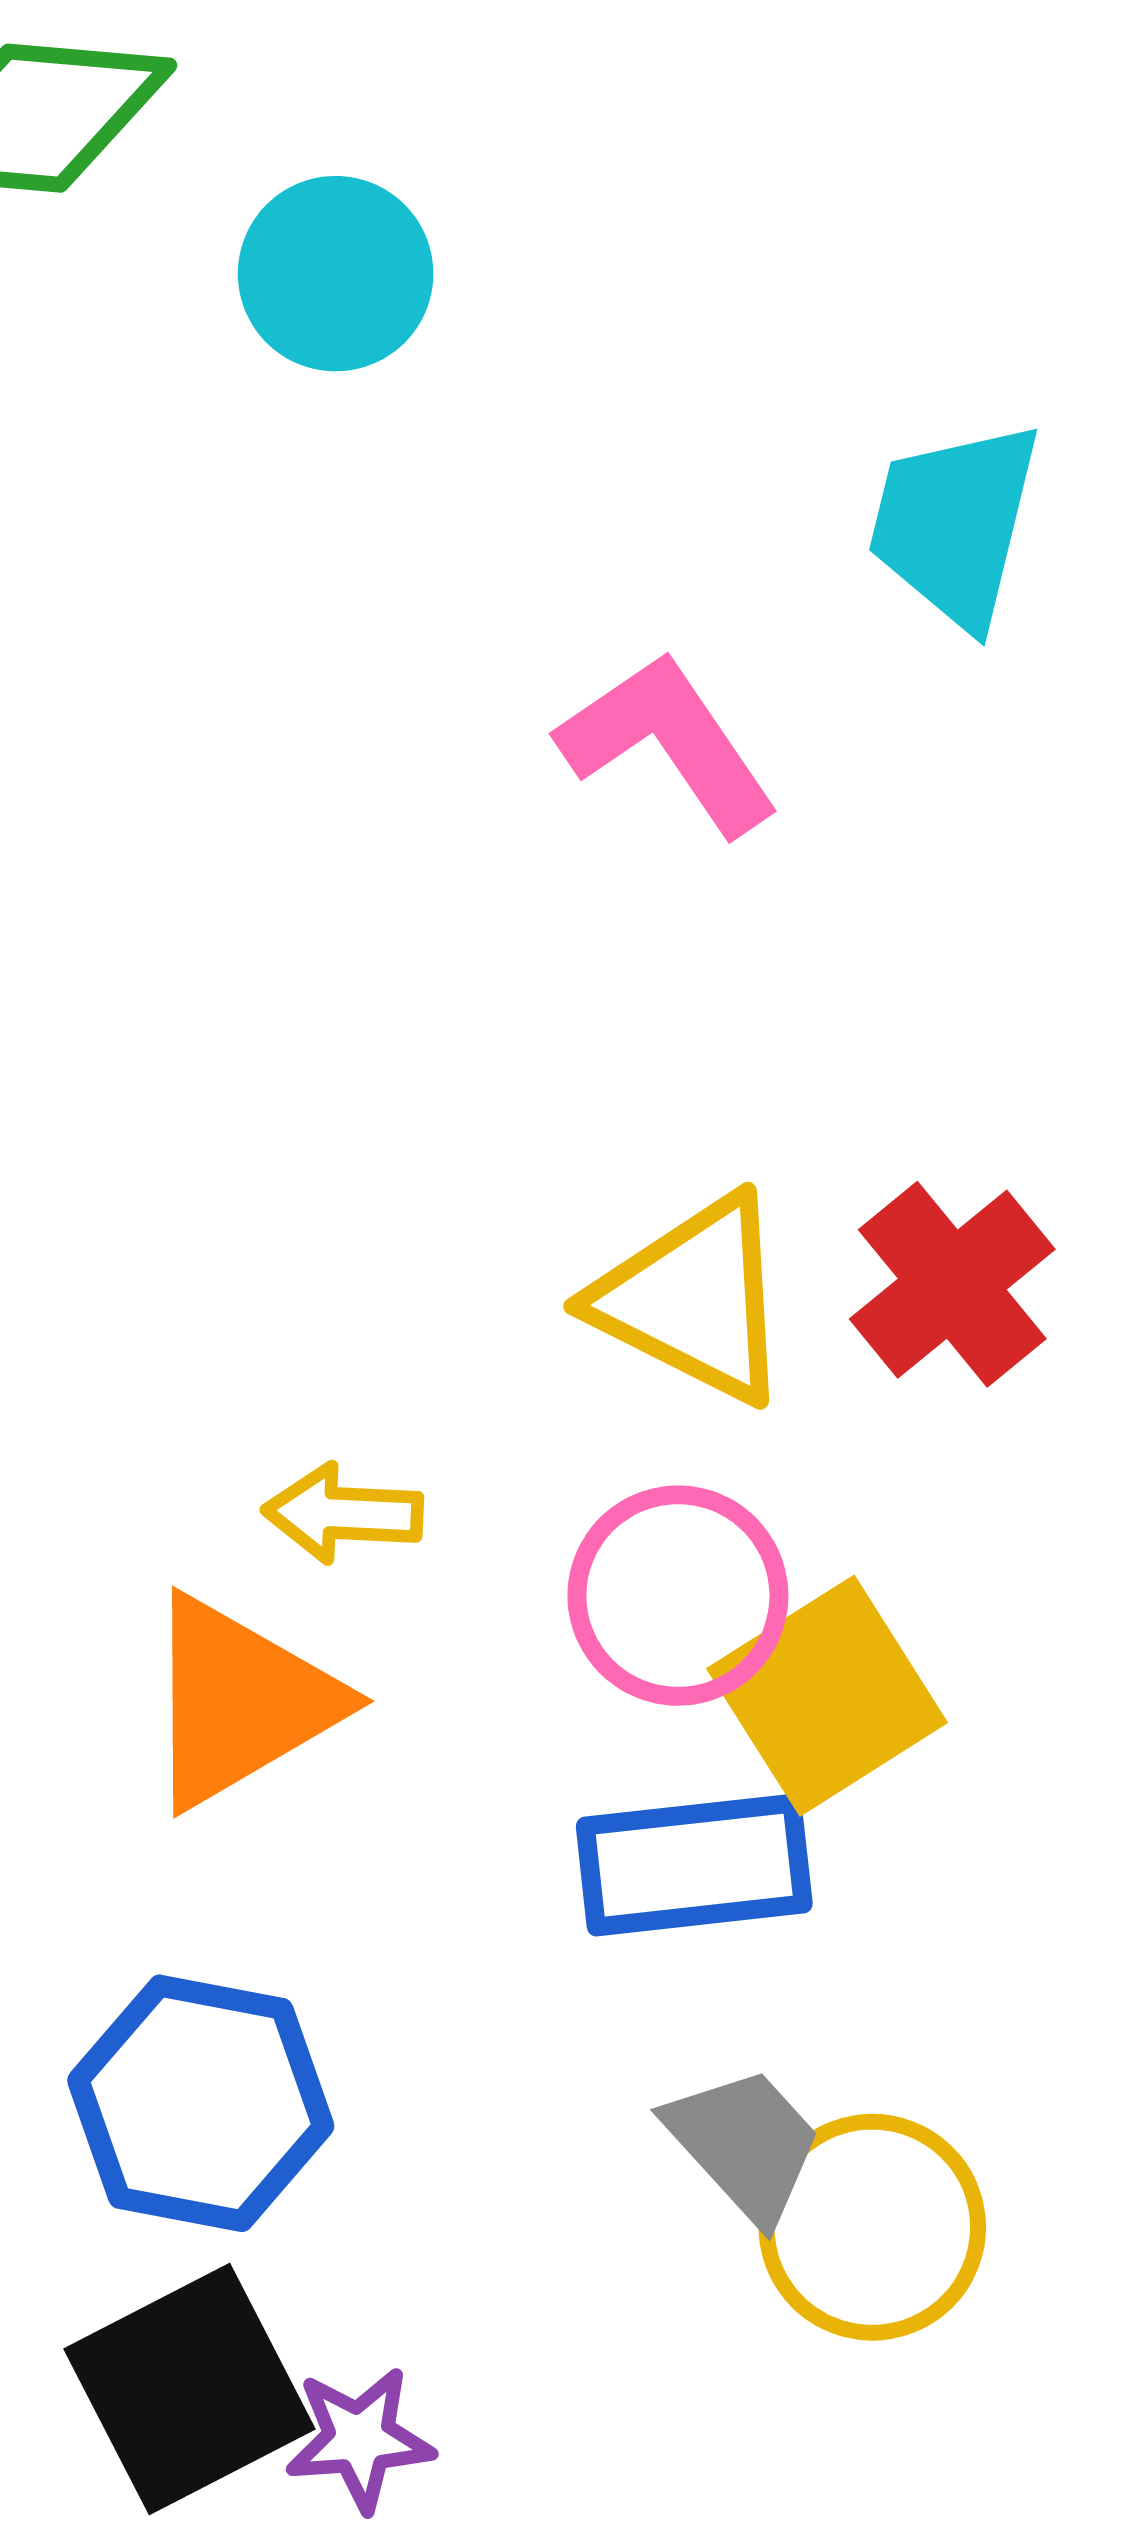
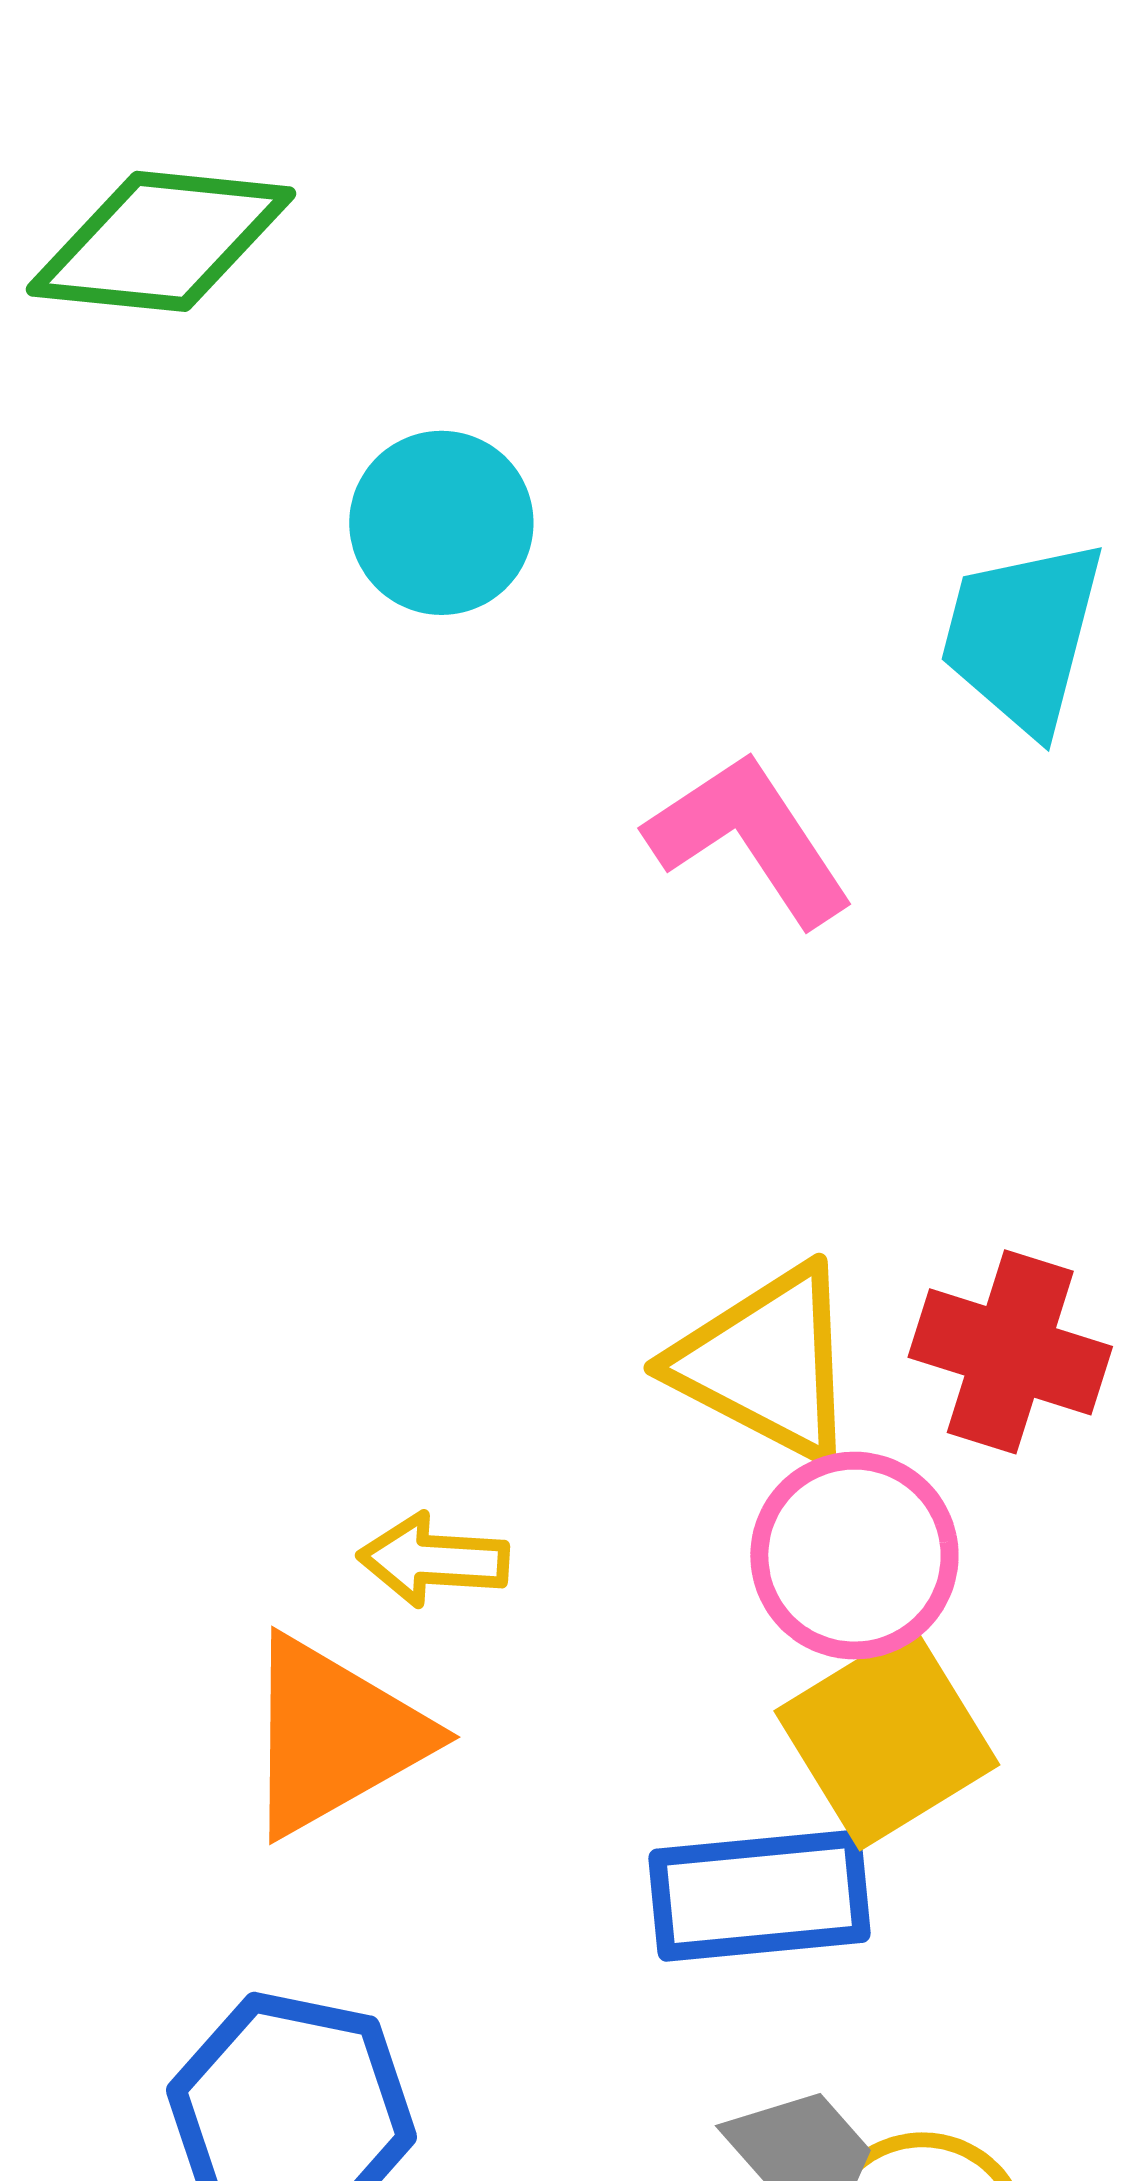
cyan circle: (336, 274) -> (441, 523), moved
red cross: (952, 1284) -> (1010, 1352), turned -34
pink circle: (678, 1596) -> (854, 1556), moved

